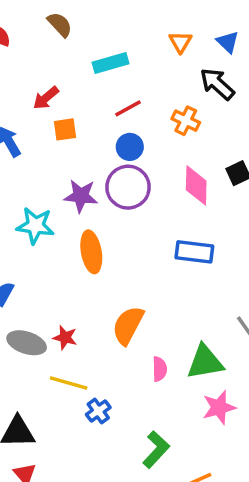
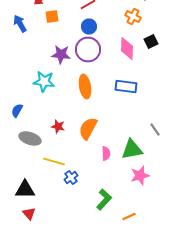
orange cross: (186, 121) -> (133, 16), moved
cyan star: (35, 226) -> (44, 82), moved
orange ellipse: (91, 252) -> (85, 86), moved
red star: (65, 338) -> (58, 126), moved

